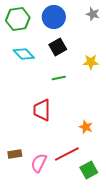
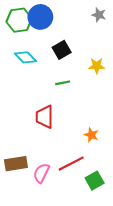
blue circle: (54, 17) -> (40, 17), moved
brown rectangle: (15, 154) -> (16, 164), size x1.5

